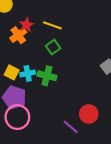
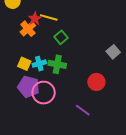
yellow line: (52, 25) -> (49, 17), moved
red circle: (89, 114) -> (96, 82), moved
pink circle: (17, 117) -> (44, 93), moved

